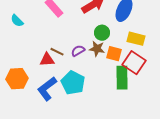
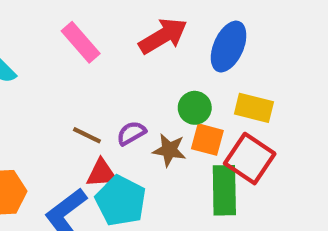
green circle: (102, 33) -> (195, 108), moved
brown star: (97, 49) -> (169, 150), moved
red triangle: (47, 60) -> (102, 173), moved

